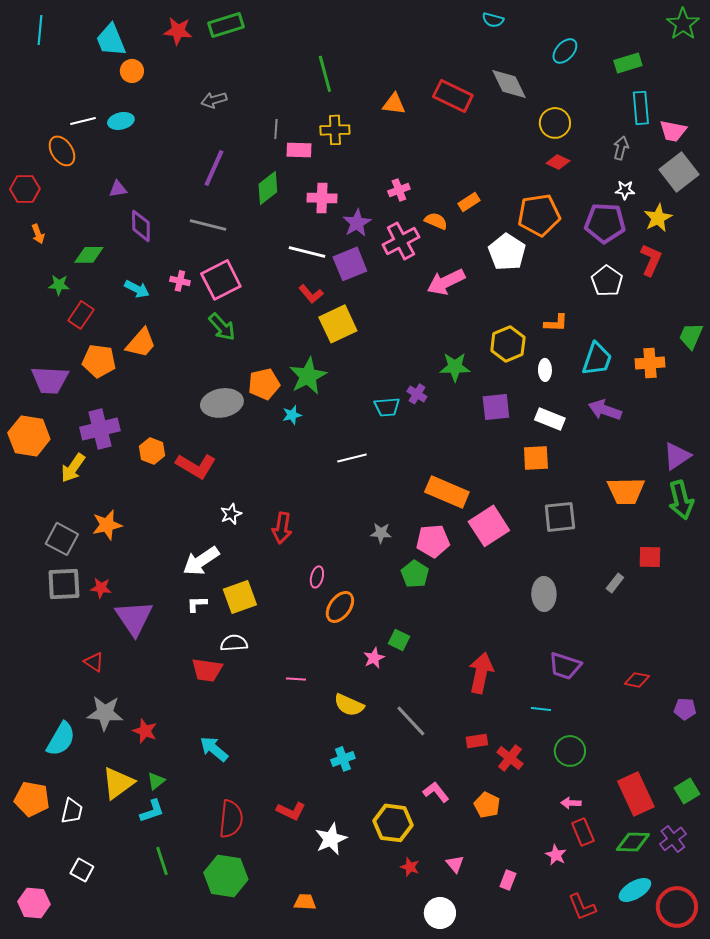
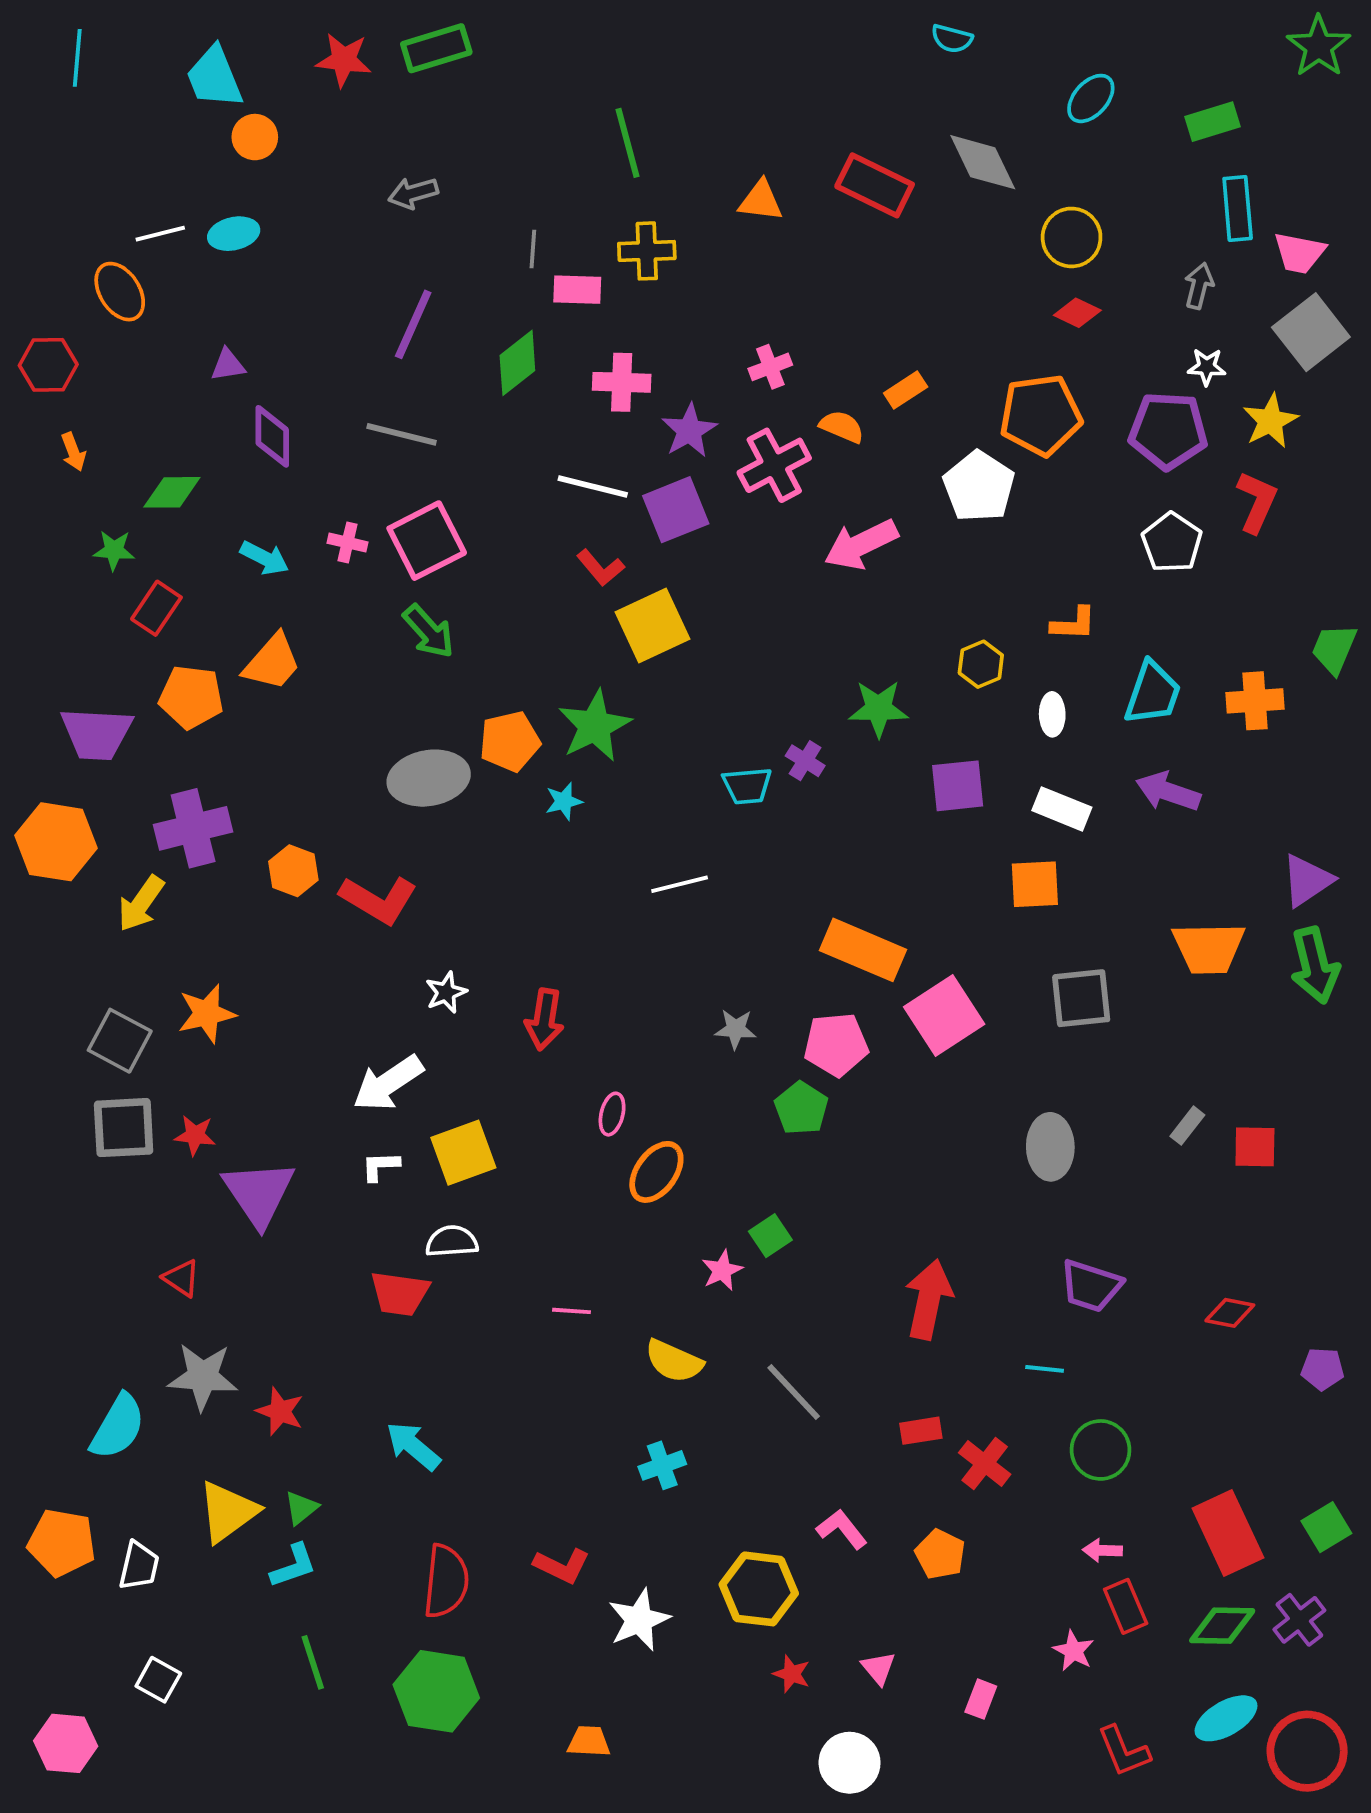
yellow hexagon: (508, 344) -> (981, 664), size x0.7
red square: (650, 557) -> (1255, 1147), moved
green square: (399, 640) -> (770, 1236), turned 30

